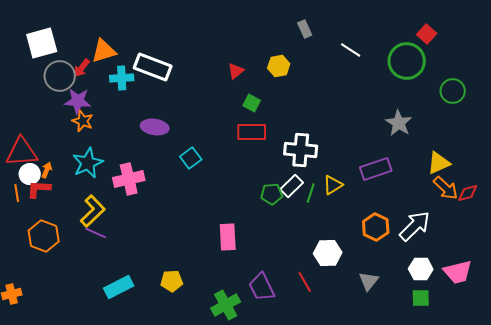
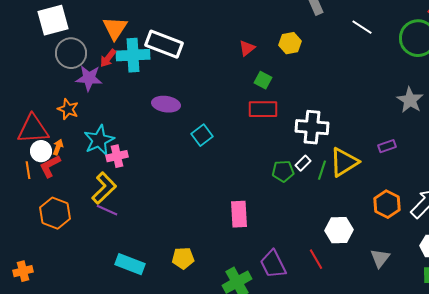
orange triangle: (104, 51) -> (115, 28), turned -40
red arrow: (82, 68) -> (108, 58), moved
cyan cross: (122, 78) -> (133, 55), size x1.4
orange star: (83, 121) -> (68, 109), moved
purple rectangle: (376, 169) -> (387, 146), size x0.6
pink cross: (129, 179) -> (117, 156), moved, size x0.7
yellow triangle: (333, 185) -> (344, 162), size x1.5
white rectangle: (292, 186) -> (303, 163), size x0.7
red L-shape: (39, 189) -> (50, 166), turned -30
cyan rectangle: (119, 287) -> (130, 264), turned 48

